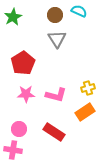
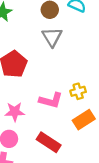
yellow cross: (88, 88) -> (78, 91), moved
pink star: (26, 94) -> (15, 112), moved

